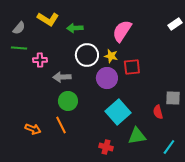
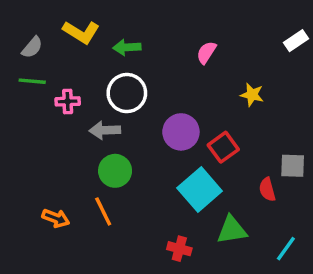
pink semicircle: (122, 31) -> (206, 52), size x0.6
white circle: (87, 55) -> (127, 93), moved
yellow star: (111, 56) -> (252, 95), moved
red square: (132, 67) -> (223, 147), moved, turned -30

